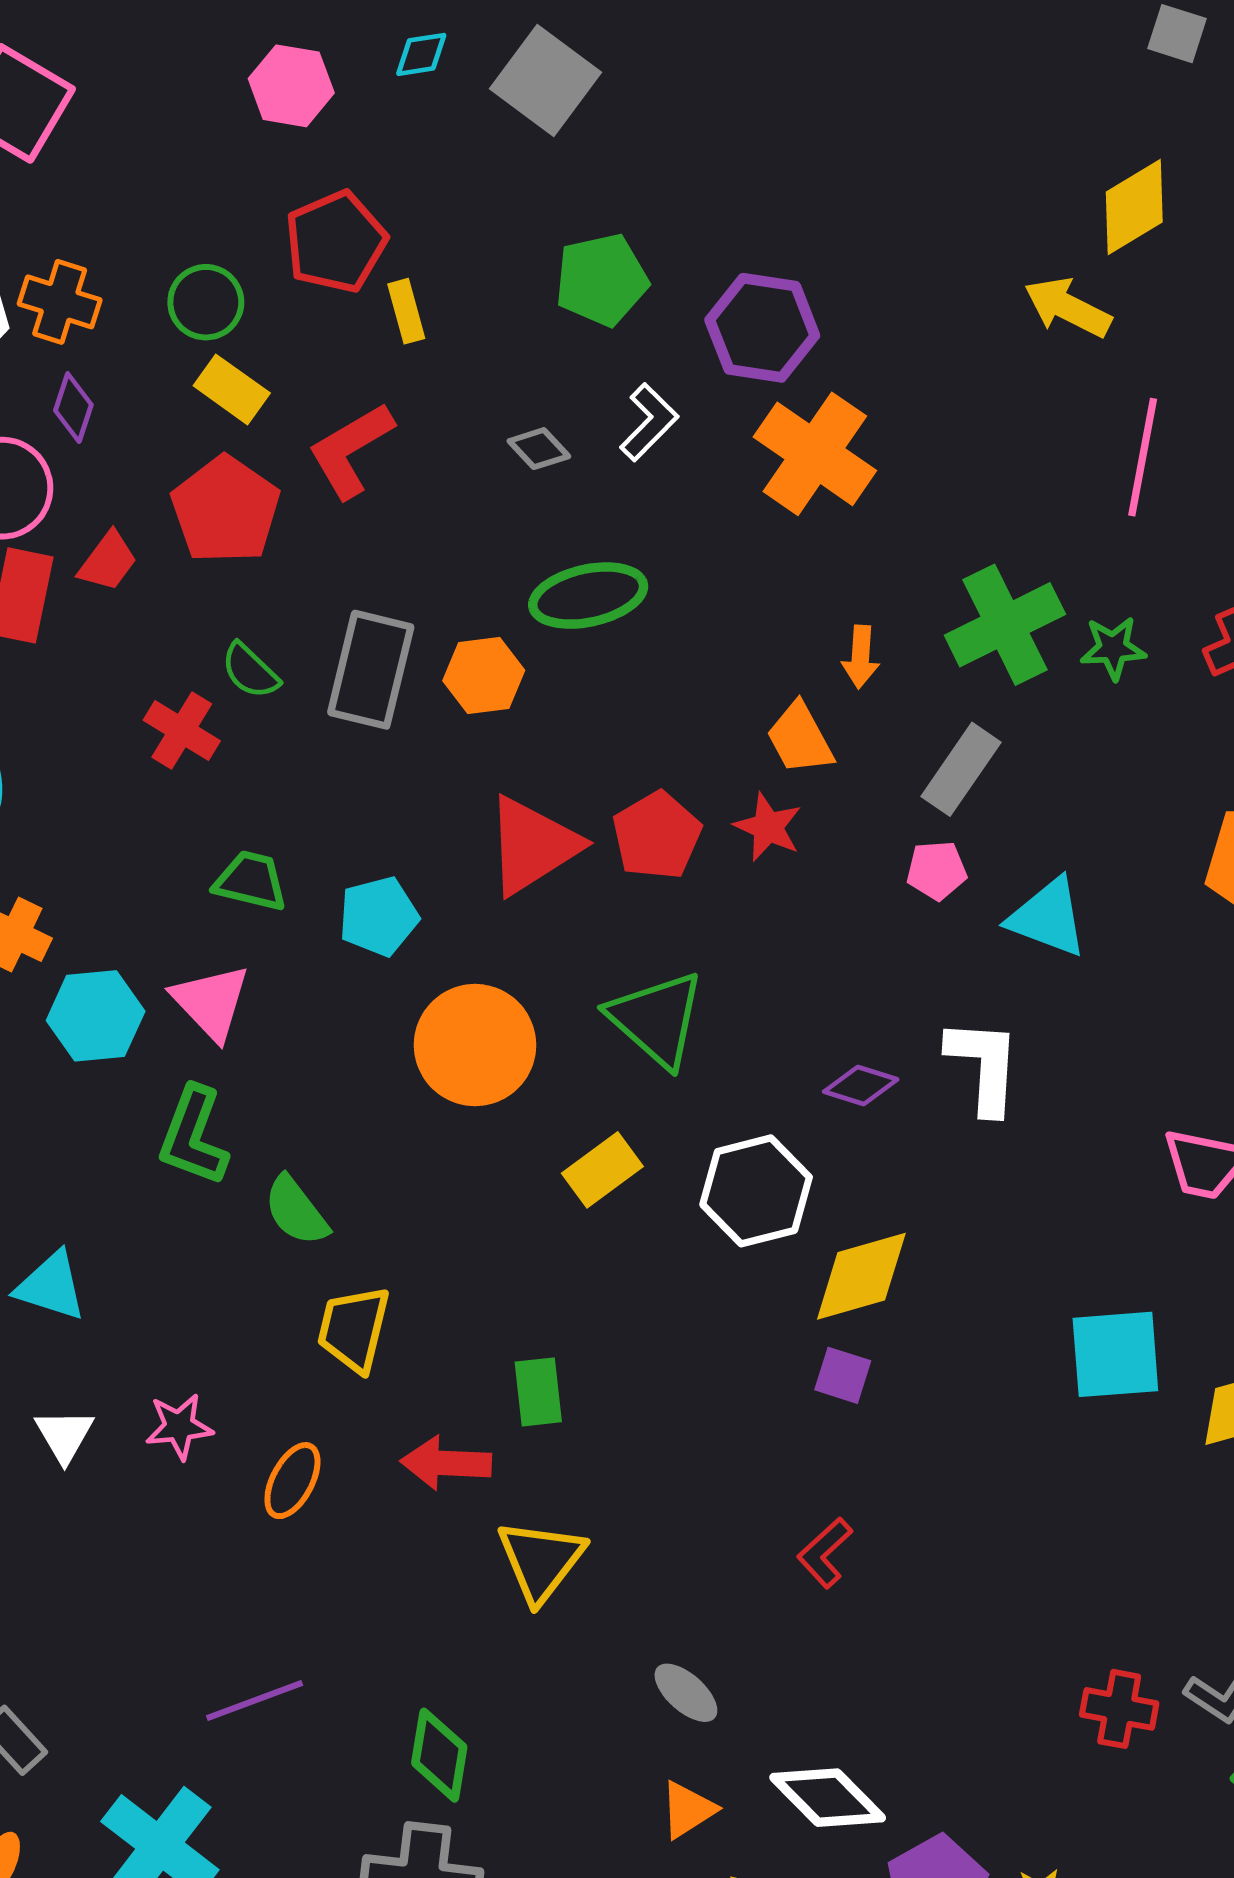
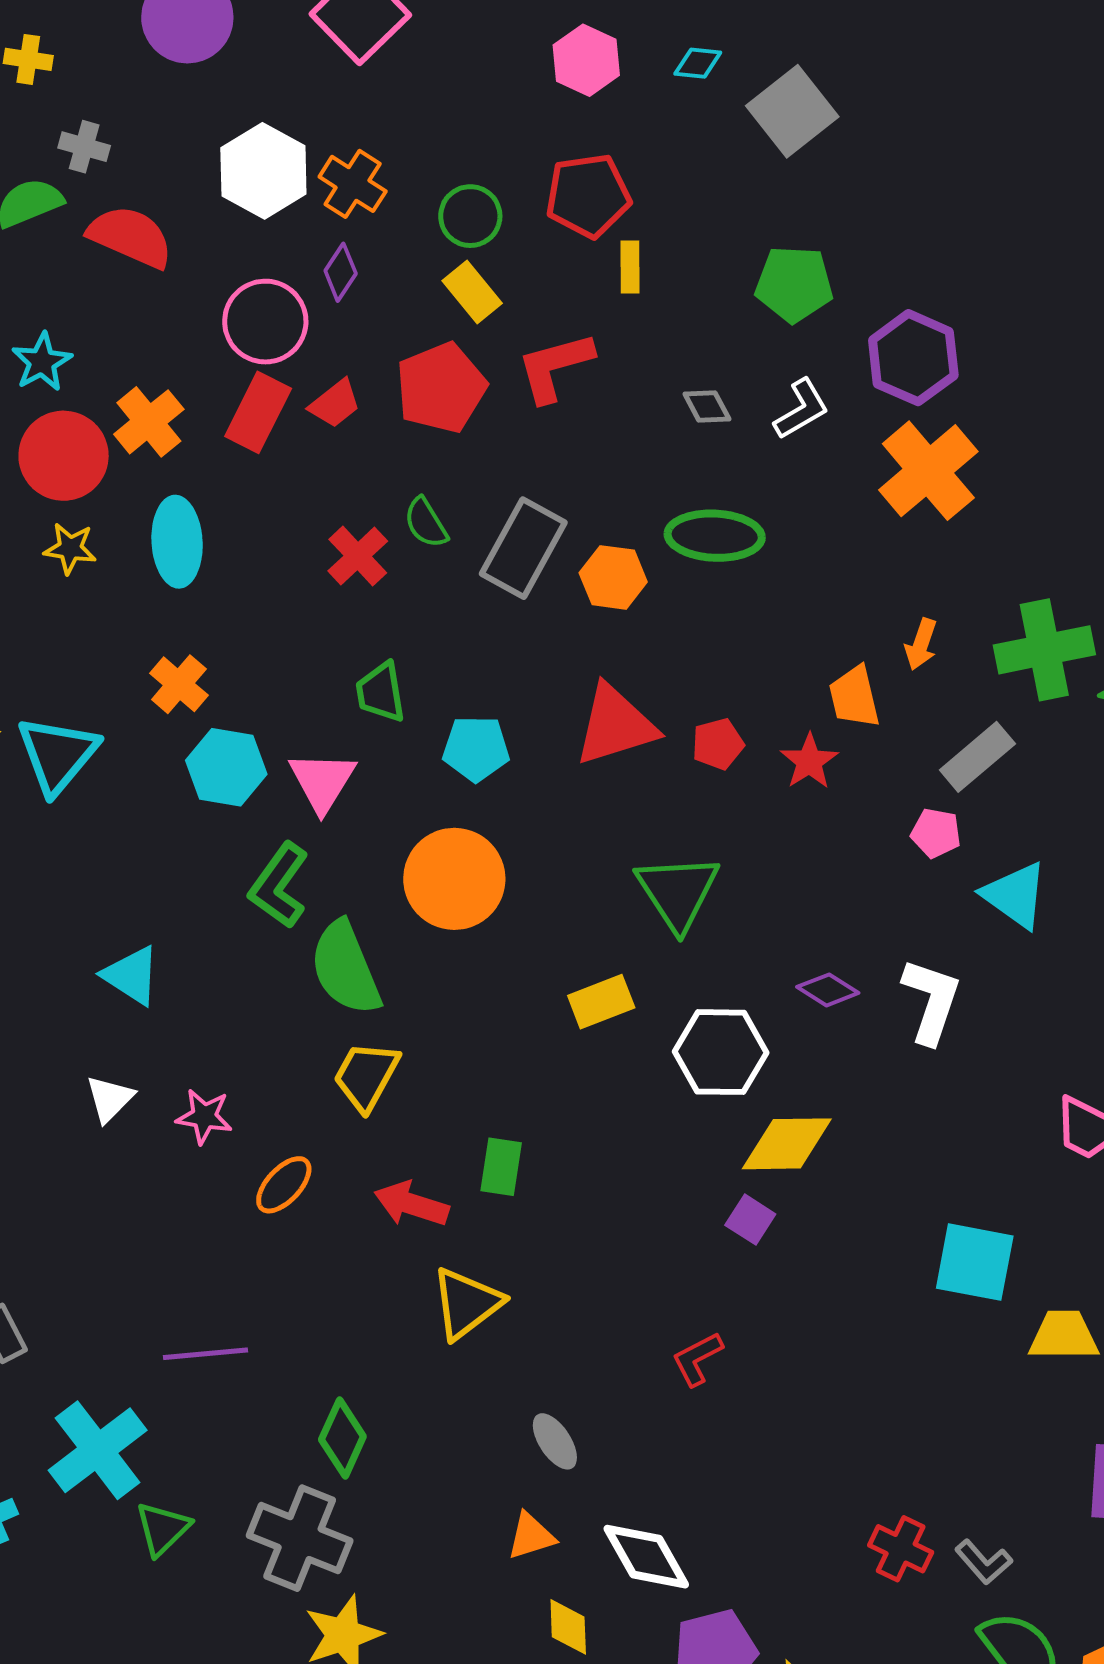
red pentagon: (657, 835) -> (718, 744), size x0.7
green trapezoid: (251, 881) -> (381, 692), turned -128
orange circle: (475, 1045) -> (454, 879), moved
green semicircle: (296, 1211) -> (345, 968), size x1.5

